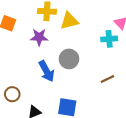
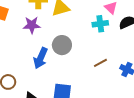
blue arrow: (47, 71) -> (41, 58), turned 55

